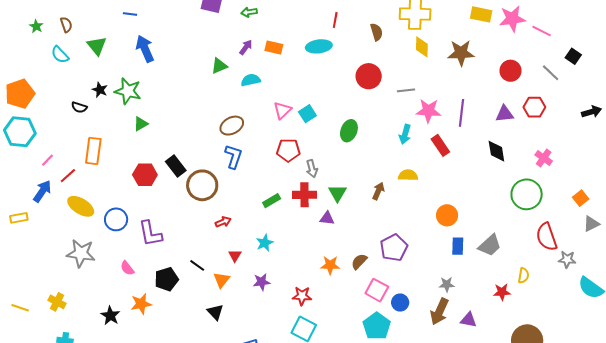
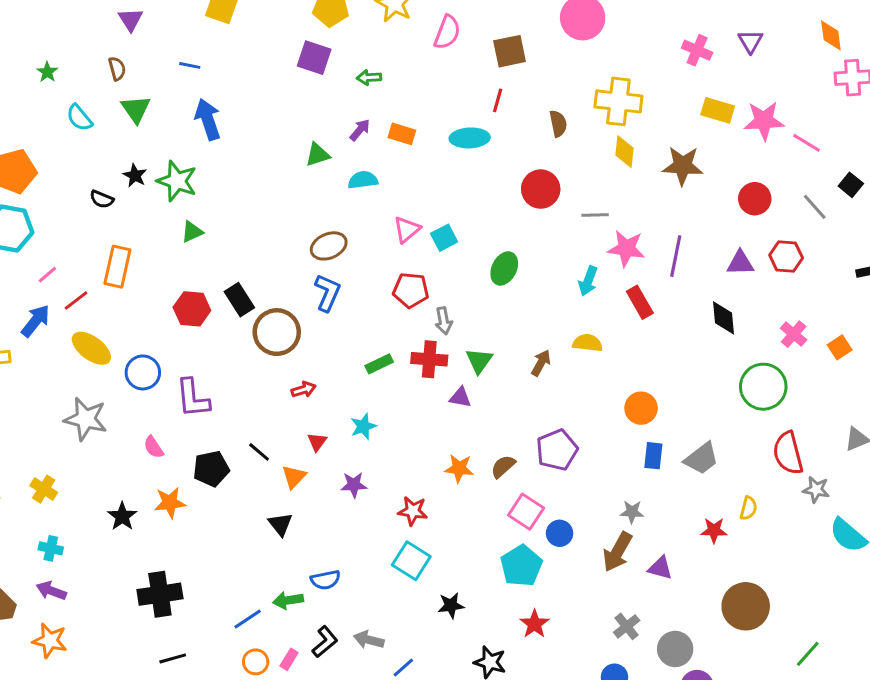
brown semicircle: (66, 25) -> (117, 69), moved
orange square: (581, 198) -> (840, 347), moved

